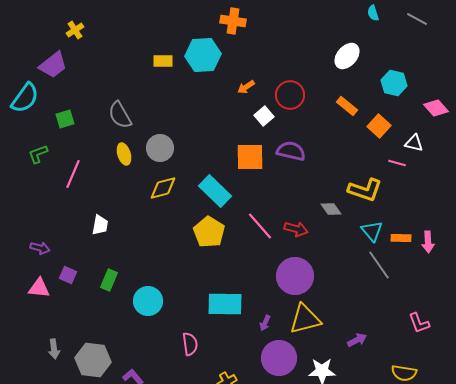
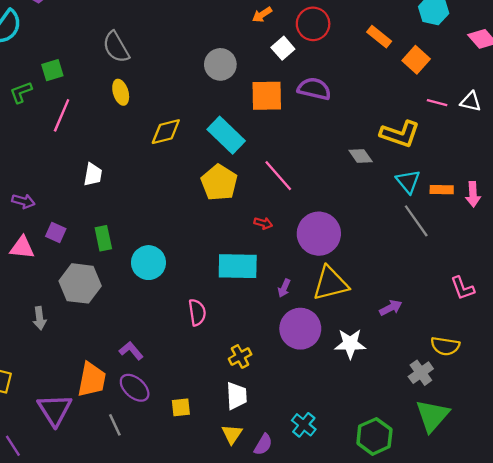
green square: (65, 119) -> (52, 70), moved
white triangle: (414, 143) -> (471, 102), moved
gray circle: (160, 148) -> (220, 64), moved
red arrow: (296, 229) -> (263, 223), moved, size x0.7
green rectangle: (109, 280) -> (103, 238), turned -35
gray hexagon: (93, 360) -> (80, 283), moved

